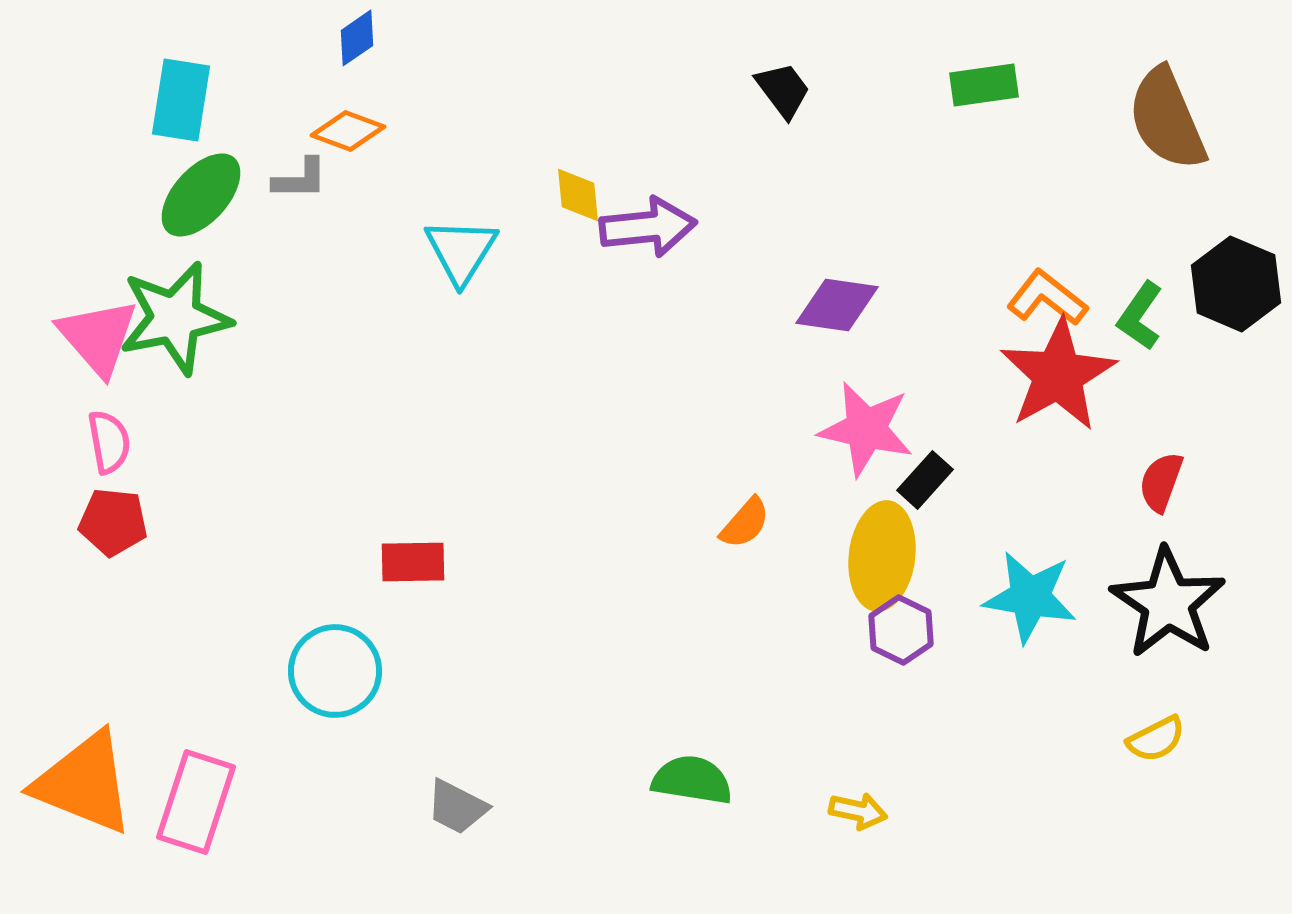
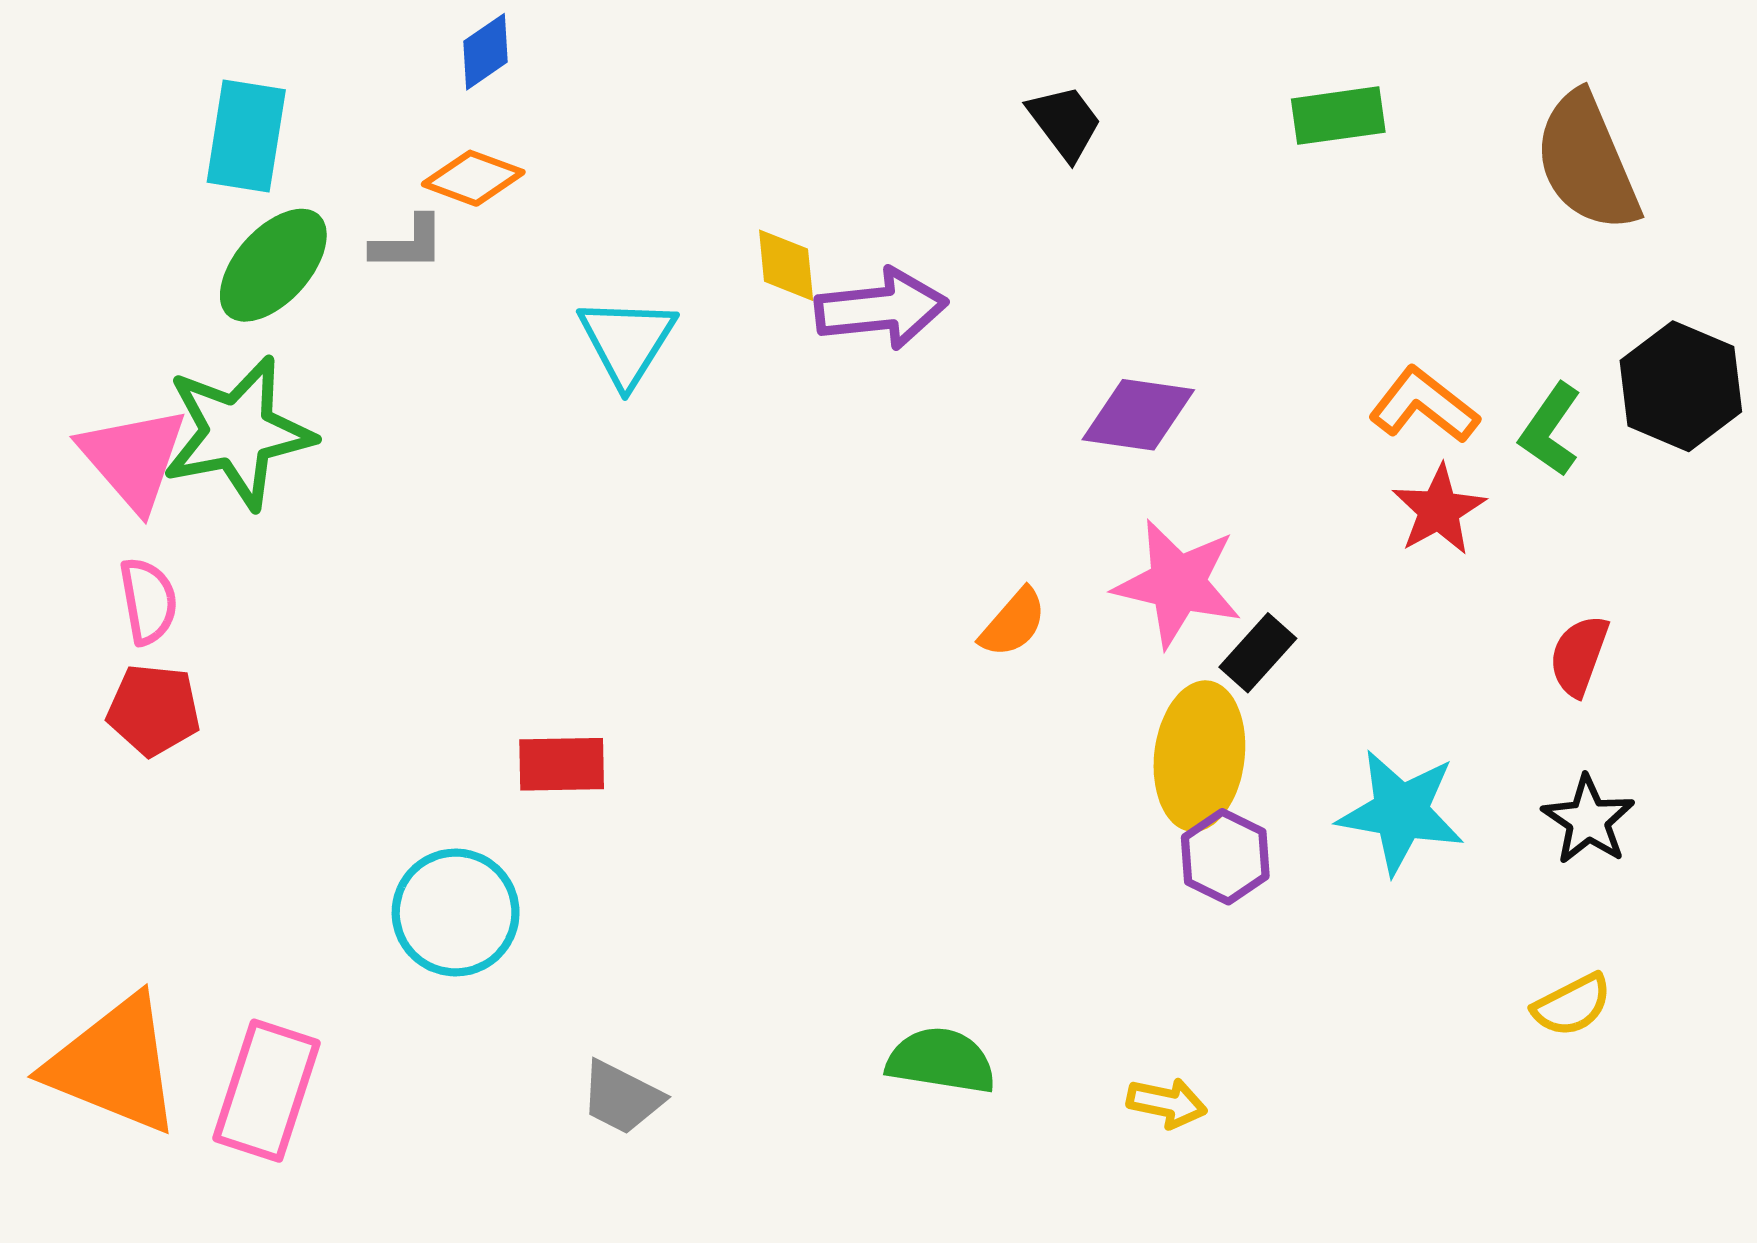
red star: (1058, 375) -> (1439, 510), size x0.6
orange semicircle: (745, 523) -> (1013, 623), moved
black star: (1168, 603) -> (1588, 820), size x0.6

